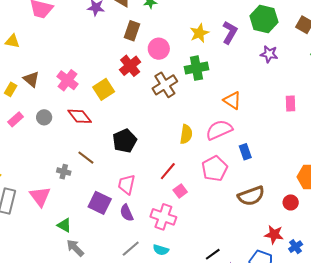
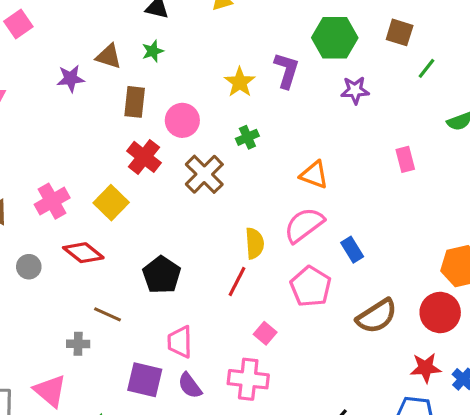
green cross: (196, 68) -> (247, 137), size x0.6
pink cross: (67, 80) -> (52, 201), turned 35
red line: (168, 171) -> (237, 281), moved
red circle: (291, 202) -> (440, 312), size x1.6

